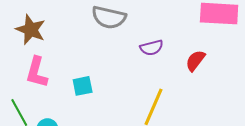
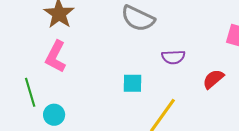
cyan square: (83, 86) -> (133, 83), moved

